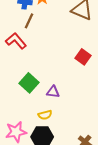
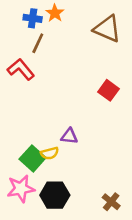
green square: (29, 83) -> (33, 158), moved
yellow semicircle: (45, 115) -> (50, 153), moved

